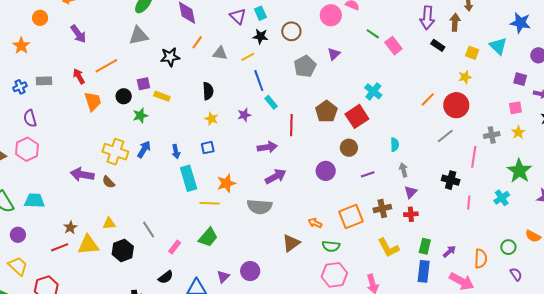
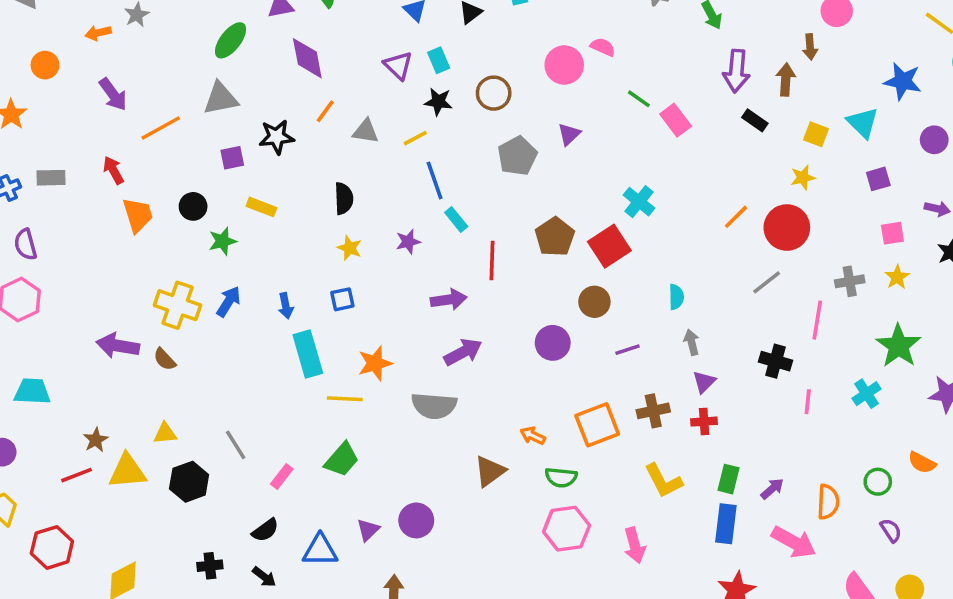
orange line: (106, 66) -> (161, 128), moved
purple square: (520, 79) -> (878, 179), moved, turned -32
purple square: (143, 84) -> (232, 158), moved

